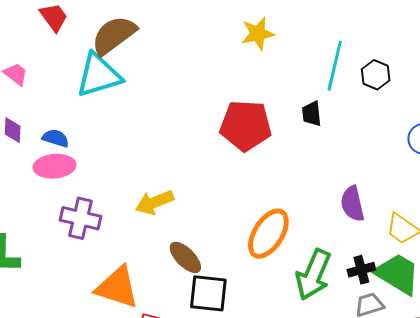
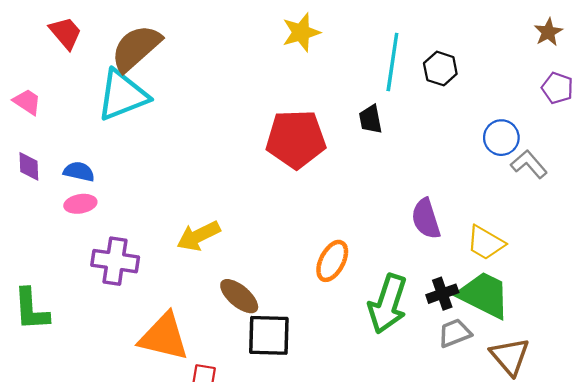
pink ellipse: (55, 166) -> (80, 204), size x0.7
orange ellipse: (268, 234) -> (332, 261), size x0.7

